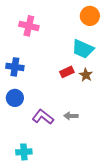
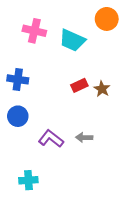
cyan trapezoid: (83, 49) -> (72, 40), moved

